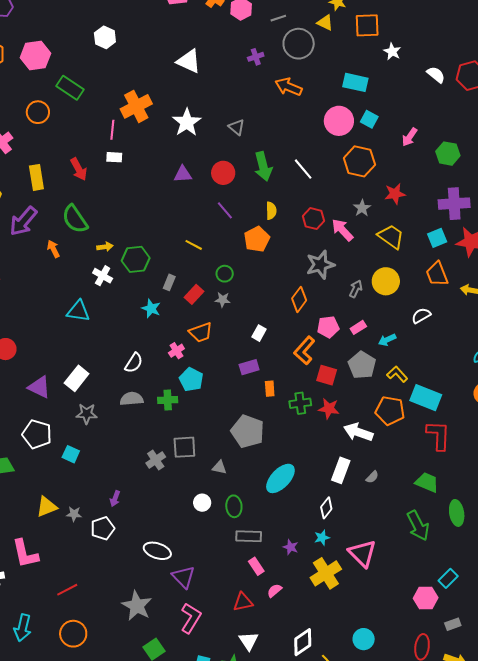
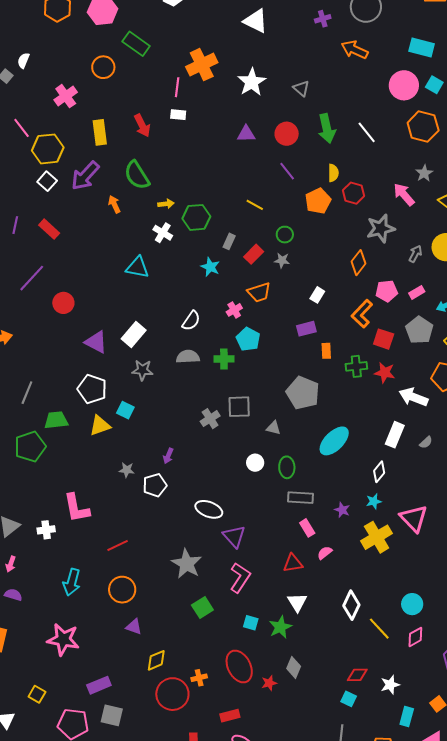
red hexagon: (314, 219) -> (354, 193), moved
yellow triangle: (47, 507) -> (100, 426), moved
white diamond: (303, 642) -> (351, 605), turned -32

